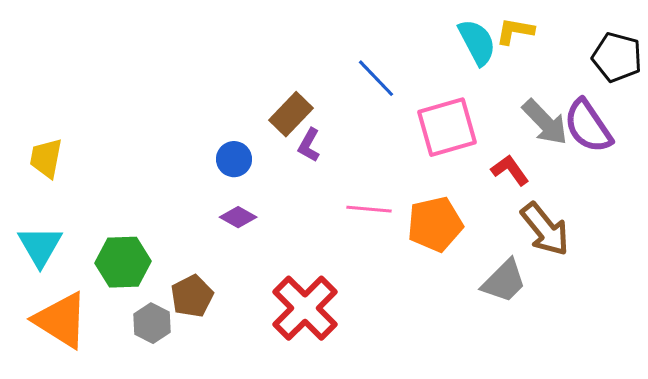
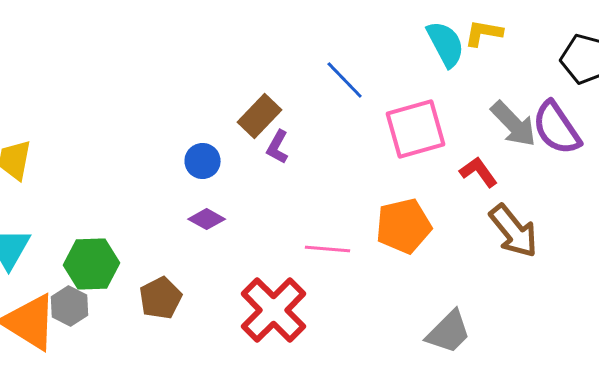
pink line: (369, 209) -> (328, 249), moved
gray trapezoid: (504, 281) -> (449, 332), moved
gray hexagon: (152, 323) -> (70, 306), moved

